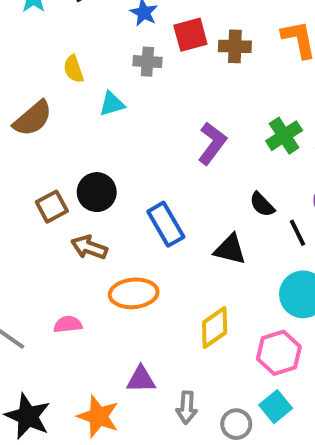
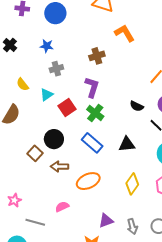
red square: (190, 35) -> (67, 108), moved
brown cross: (235, 46) -> (97, 56), moved
green cross: (284, 136) -> (95, 113), moved
purple L-shape: (212, 143) -> (92, 87), moved
black semicircle: (262, 205) -> (137, 106), moved

